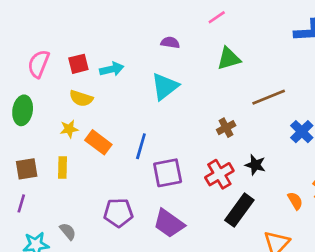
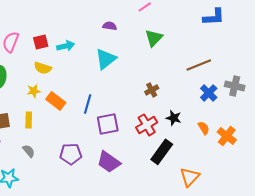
green triangle: (229, 58) -> (154, 38), turned -30
brown line: (269, 97) -> (199, 65), moved
orange semicircle: (295, 201) -> (204, 128), moved
gray semicircle: (68, 231) -> (29, 151), moved

